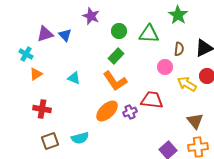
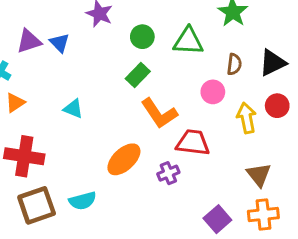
orange L-shape: (115, 81) -> (159, 113), moved
yellow arrow: (187, 84) -> (247, 118), turned 48
red cross: (42, 109) -> (24, 156), size x1.4
purple cross: (130, 112) -> (168, 173), moved
brown square: (50, 141) -> (37, 205), size x1.4

